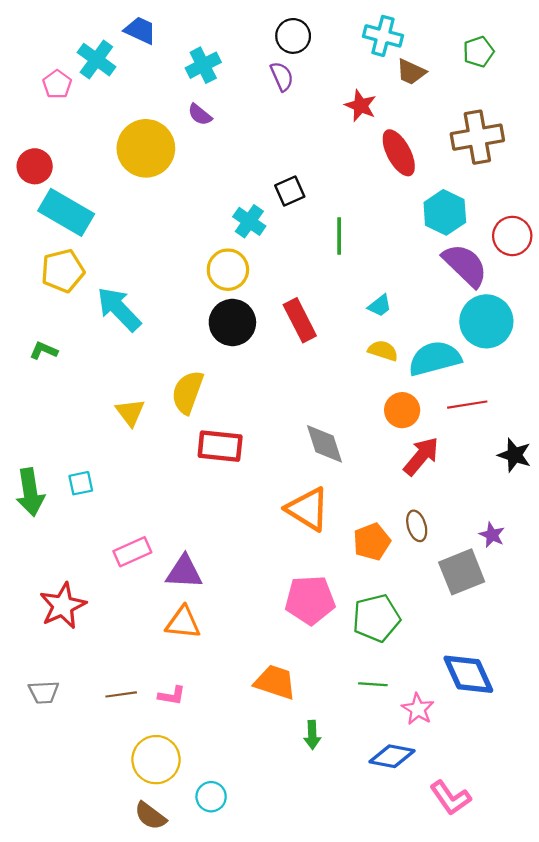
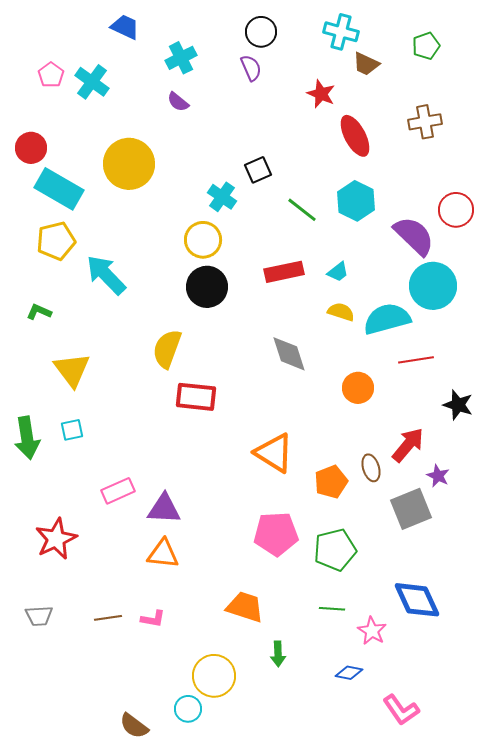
cyan cross: (96, 60) -> (92, 82), moved
brown cross: (477, 137) -> (425, 122), size x0.7
yellow circle: (146, 148) -> (129, 164), moved
cyan hexagon: (445, 212) -> (356, 201), moved
green line: (339, 236) -> (302, 210), turned -52
red rectangle: (300, 320) -> (284, 272), moved, turned -75
orange circle: (402, 410) -> (358, 388), moved
yellow triangle: (130, 412) -> (72, 370), moved, size x1.4
gray diamond: (325, 444) -> (289, 354), moved
red arrow: (421, 456) -> (408, 445), moved
blue diamond: (392, 756) -> (349, 673), size x0.7
yellow circle: (156, 760) -> (214, 676), moved

